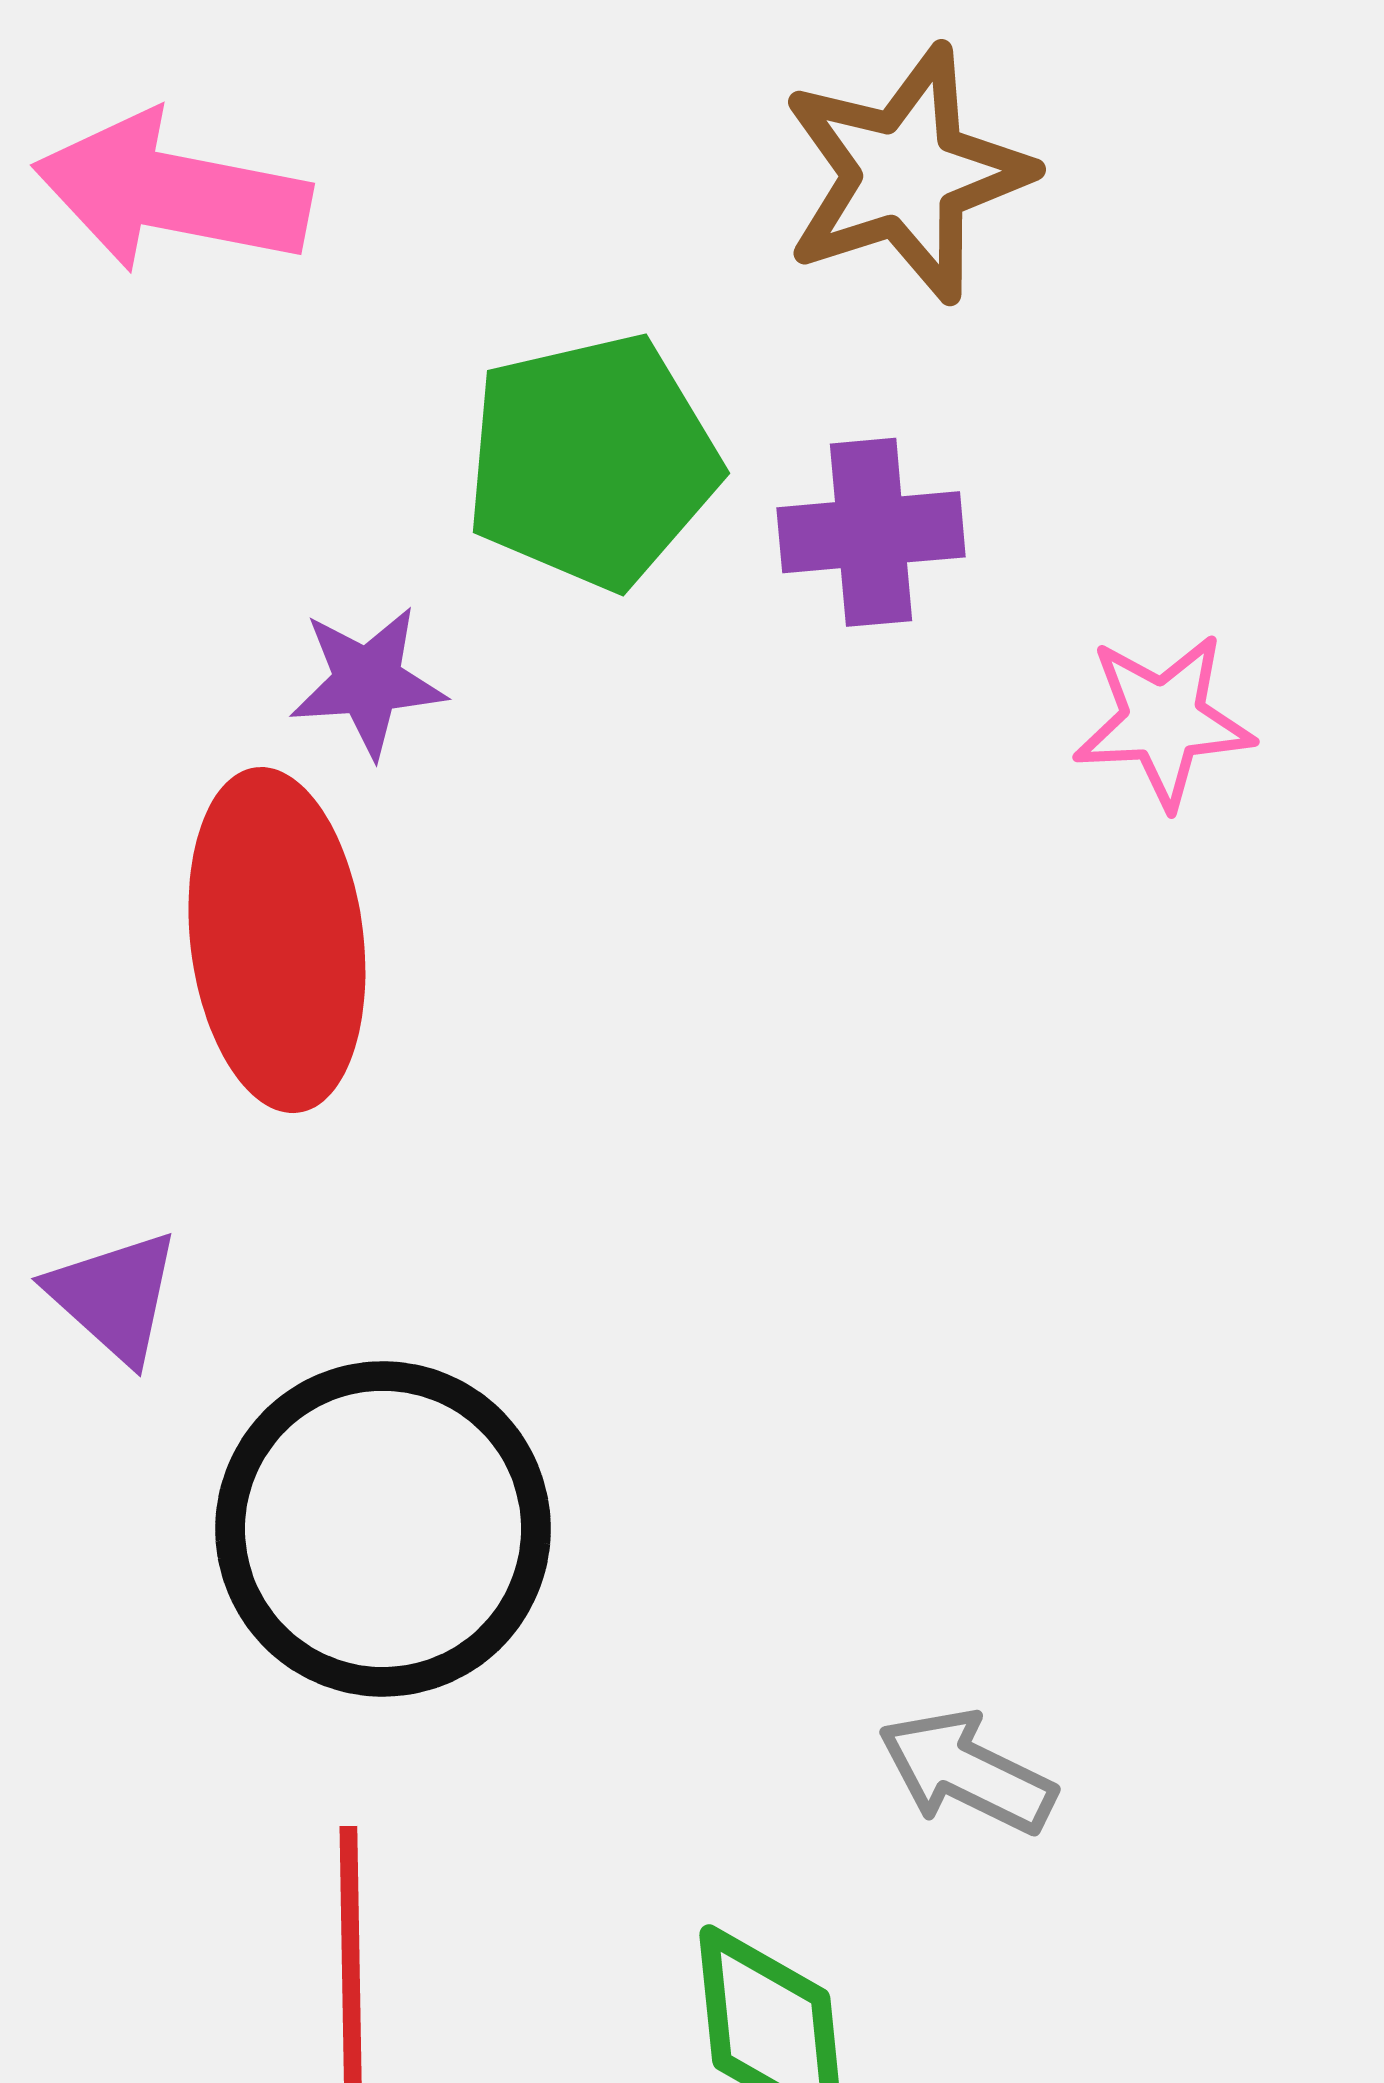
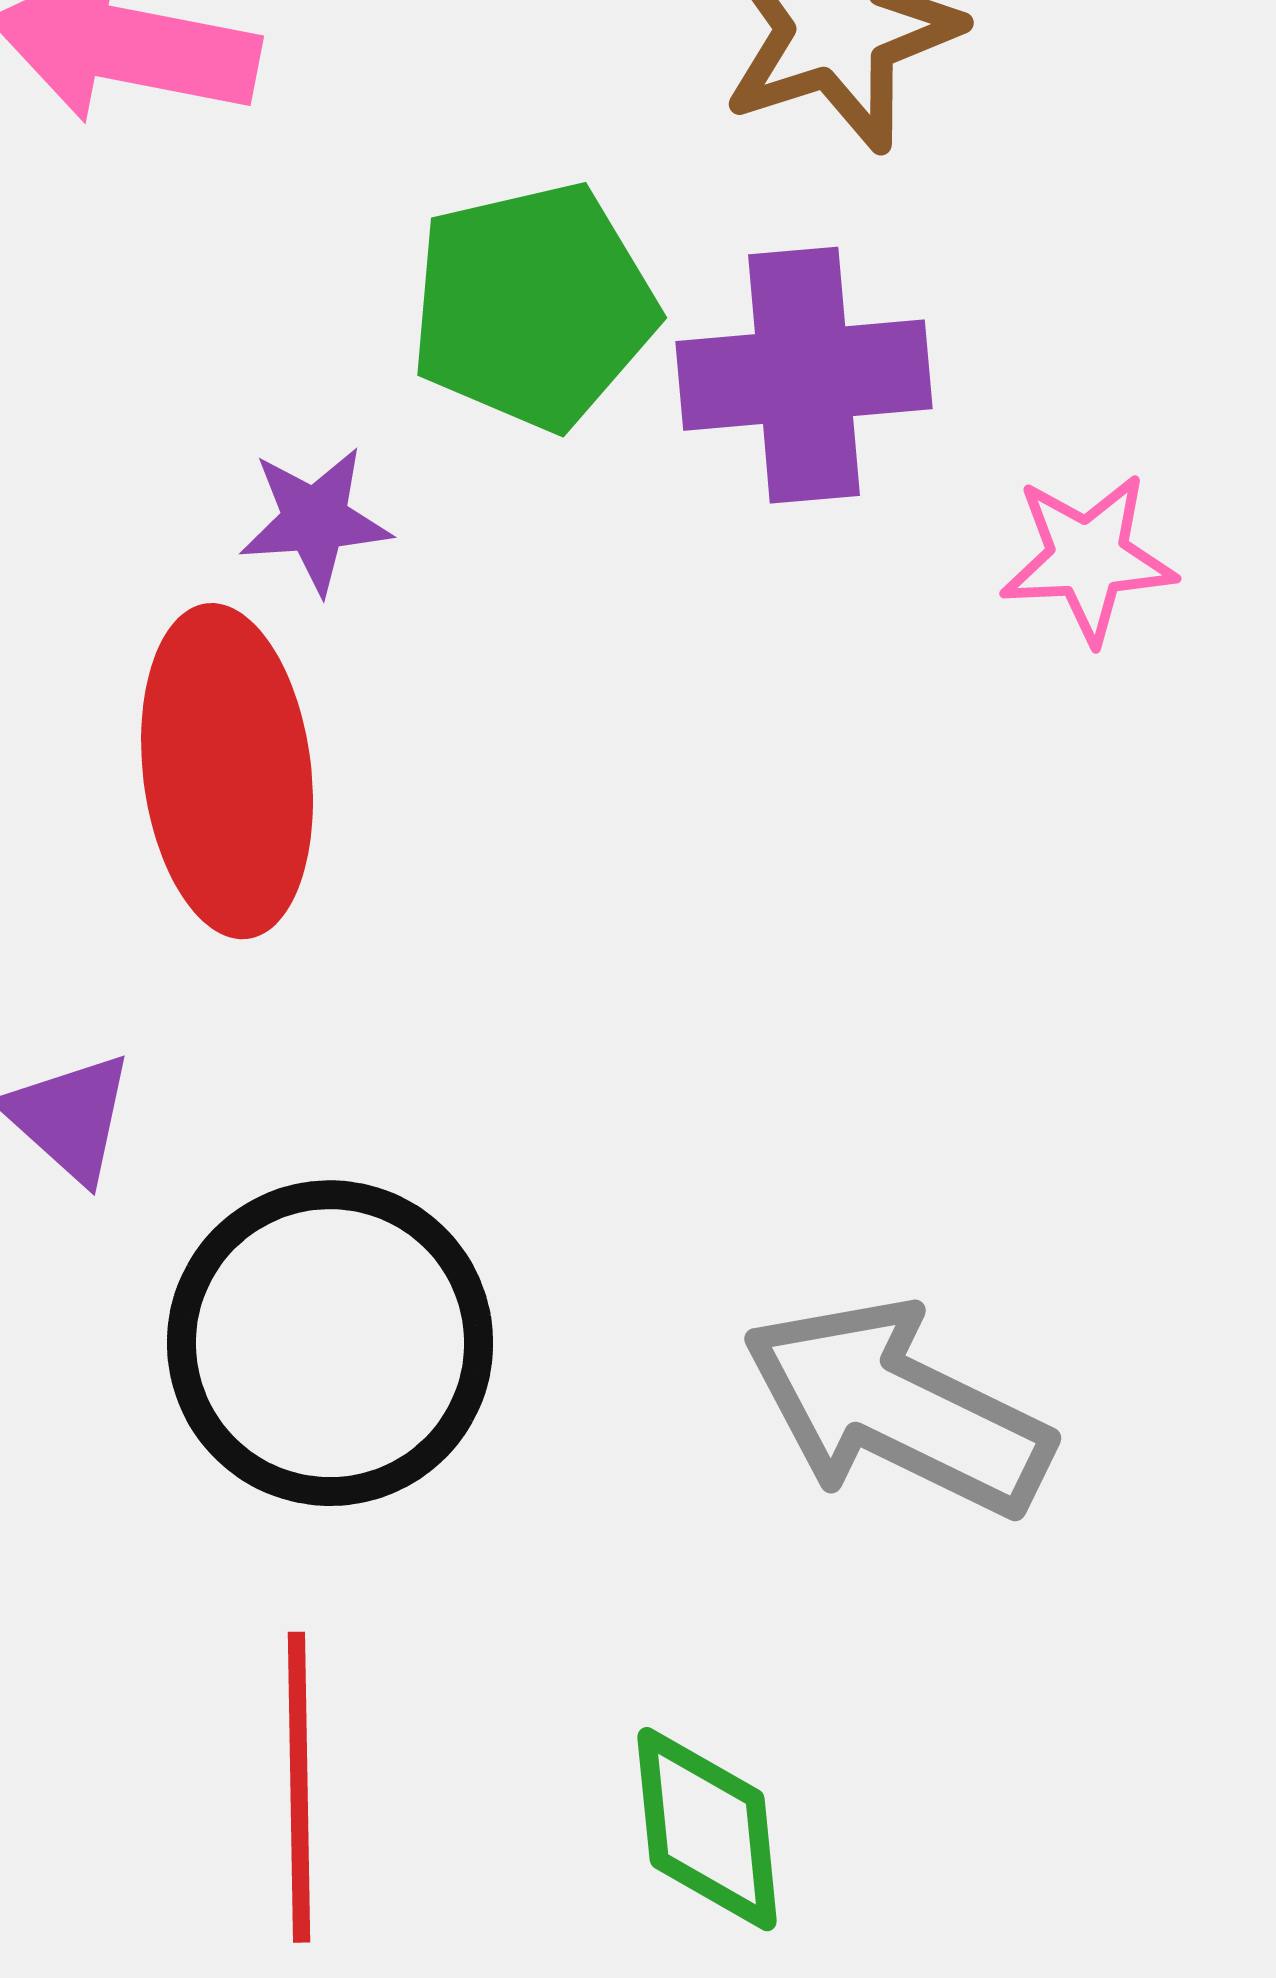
purple cross: (871, 532) -> (804, 375), size x1.4
gray arrow: (967, 1772) -> (897, 1408), moved, size x1.8

